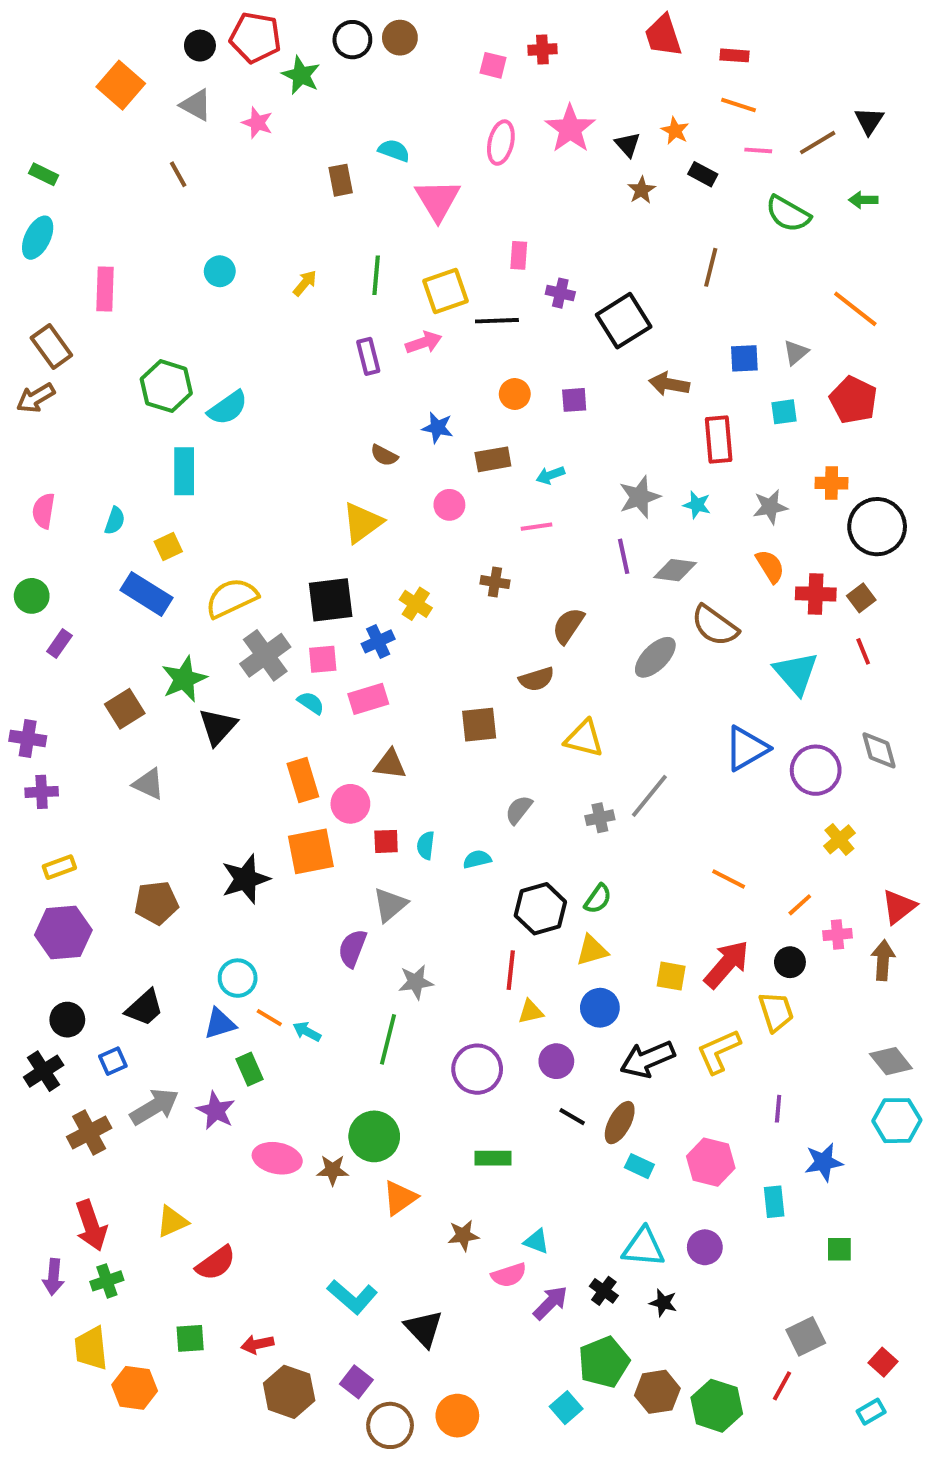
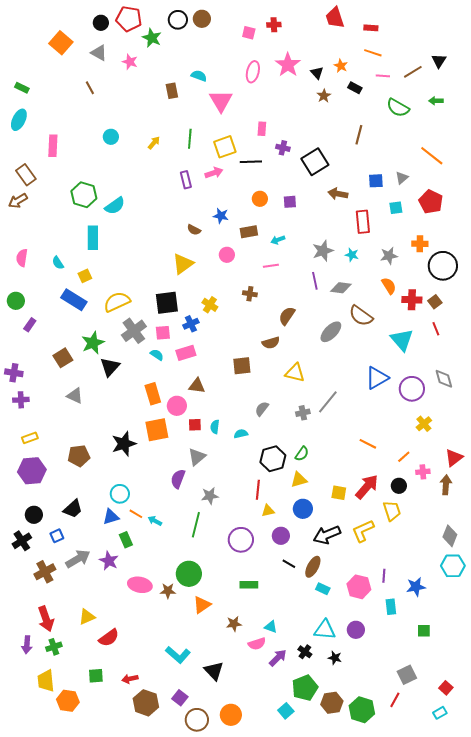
cyan semicircle: (115, 521) -> (58, 263), turned 128
gray diamond: (891, 1061) -> (450, 536), turned 60
purple line: (778, 1109) -> (384, 576), moved

